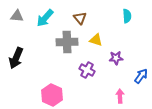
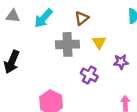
brown triangle: (80, 18) -> (82, 18), turned 32
yellow triangle: (96, 40) -> (99, 42), turned 40

